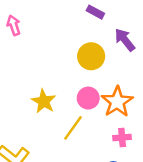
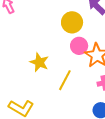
pink circle: (88, 98) -> (79, 46), moved

